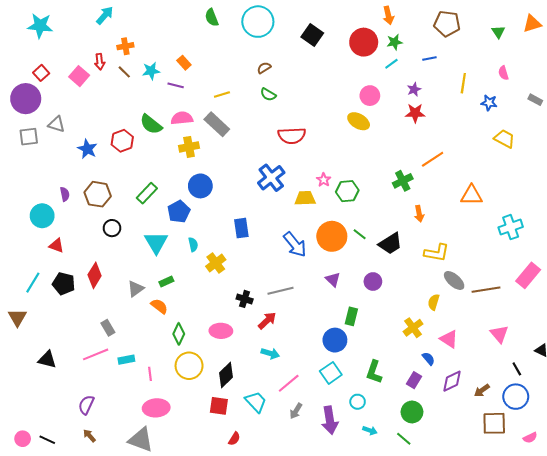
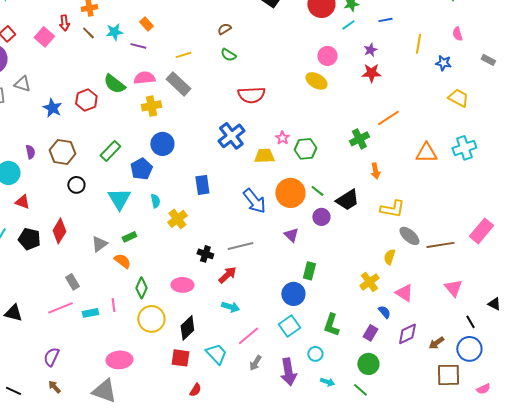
cyan cross: (511, 227) -> (464, 148), moved
purple circle: (373, 282) -> (321, 217), moved
pink line: (150, 374) -> (113, 305), moved

